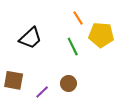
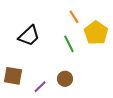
yellow pentagon: (101, 35) -> (96, 33), turned 30

